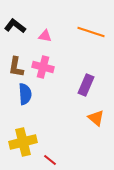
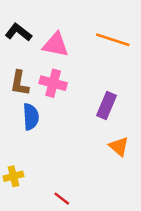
pink triangle: (45, 36) -> (56, 45), size x1.6
yellow cross: (23, 142) -> (13, 176), moved, size x0.6

